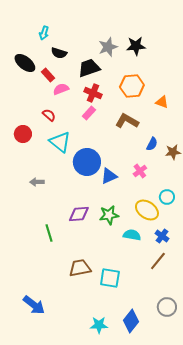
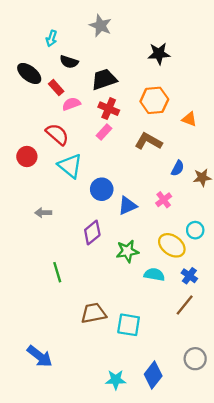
gray star: (108, 47) -> (101, 26), moved, turned -30
red semicircle: (49, 115) -> (57, 134), size x1.5
blue circle: (87, 162) -> (102, 189), size x0.7
purple diamond: (79, 214) -> (92, 232), moved, turned -35

